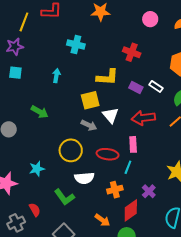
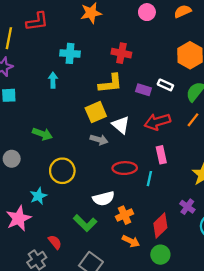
red cross: (132, 52) -> (121, 53), moved
cyan arrow: (56, 76) -> (53, 80), moved
pink rectangle: (133, 144) -> (161, 155), moved
yellow circle: (71, 150) -> (62, 171), moved
cyan star: (37, 169) -> (38, 196), moved
orange cross: (115, 190) -> (125, 215), moved
purple cross: (149, 191) -> (187, 207), moved

